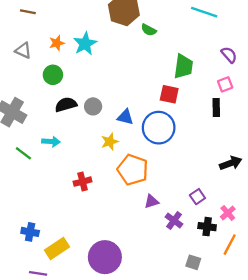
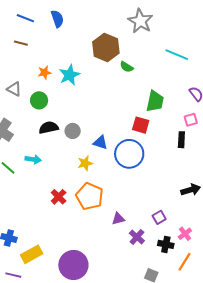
gray triangle: (23, 50) -> (14, 89), moved
orange pentagon: (133, 170) -> (90, 196), moved
red cross: (83, 182) -> (59, 197), turned -35

